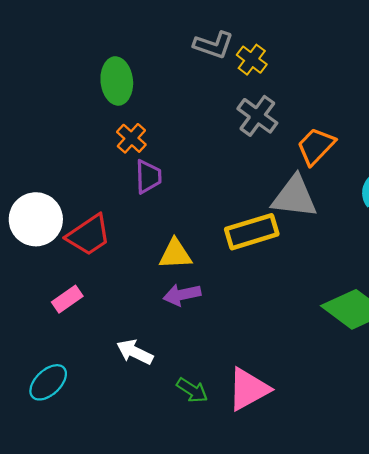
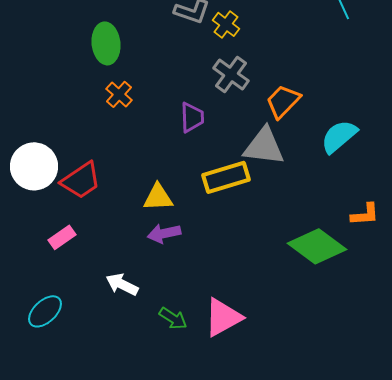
purple trapezoid: (148, 177) -> (192, 117), moved

